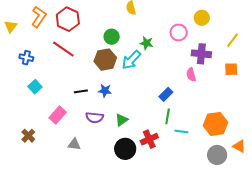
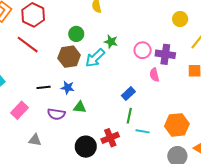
yellow circle: (202, 18) -> (180, 19), moved
pink circle: (179, 32) -> (143, 50), moved
green triangle: (122, 120) -> (80, 107), moved, turned 40

